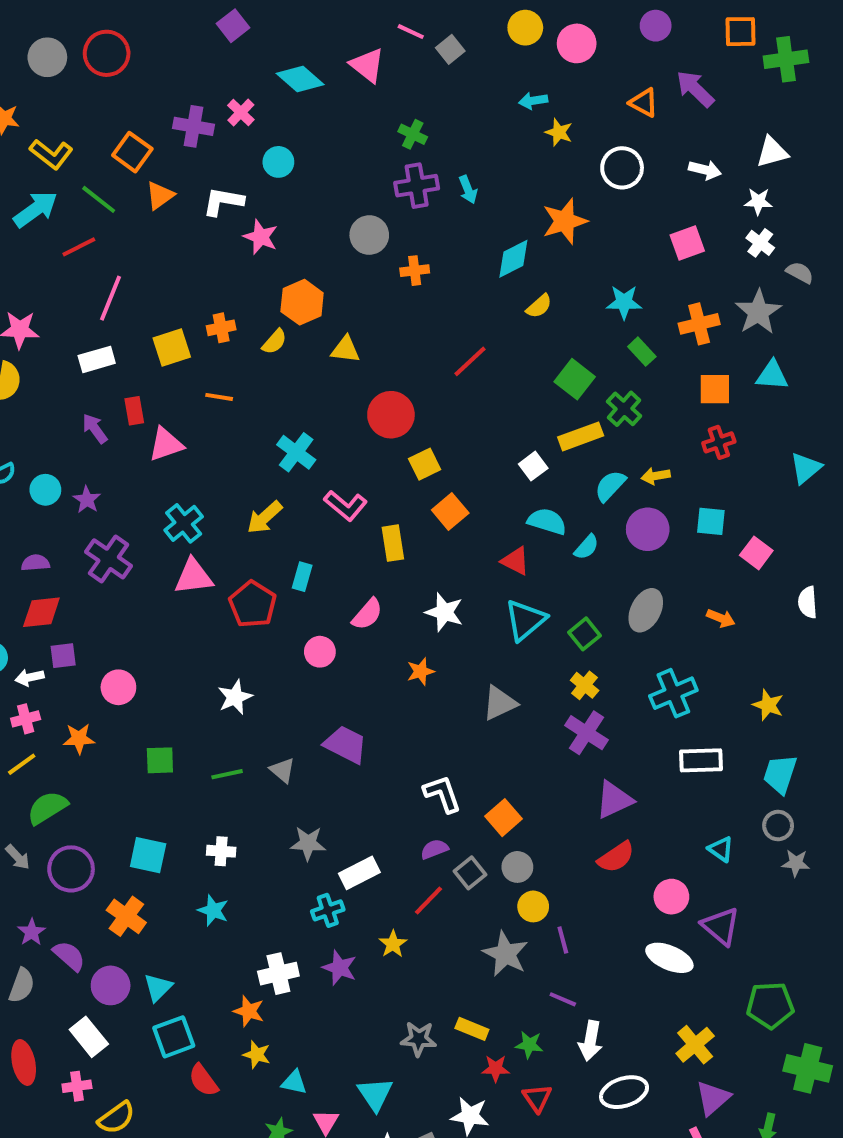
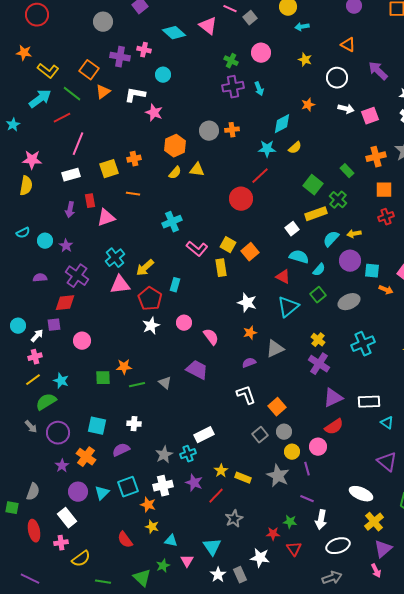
pink circle: (577, 43) -> (261, 53), moved
red circle: (107, 53) -> (37, 15), moved
gray circle: (47, 57) -> (103, 22), moved
purple arrow: (695, 89) -> (378, 71), moved
cyan arrow: (533, 101) -> (302, 27), moved
pink cross: (241, 113) -> (144, 50), turned -32
white arrow: (705, 170) -> (346, 109), moved
orange star: (565, 221) -> (308, 105), size x0.6
gray circle: (369, 235) -> (209, 131), moved
cyan star: (624, 302) -> (267, 149), moved
yellow semicircle: (274, 342) -> (175, 173), moved
red circle: (391, 415) -> (241, 199), moved
purple arrow: (95, 429) -> (70, 210), turned -133
cyan cross: (296, 452) -> (172, 222), turned 30
yellow square: (425, 464) -> (228, 245), moved, turned -35
yellow arrow: (265, 517) -> (145, 268), moved
cyan square: (711, 521) -> (372, 271), moved
gray ellipse: (646, 610) -> (349, 302), turned 40
red diamond: (41, 612) -> (65, 303), moved
pink semicircle: (367, 614) -> (211, 337), moved, turned -78
orange arrow: (721, 618) -> (386, 290), moved
green square: (585, 634) -> (318, 295), moved
orange star: (421, 671) -> (250, 333), moved
white arrow: (30, 677) -> (37, 336), turned 144
white star: (235, 697) -> (151, 326), moved
orange star: (79, 739) -> (124, 367), moved
white rectangle: (701, 760) -> (369, 402), moved
gray star: (308, 843) -> (164, 455), moved, turned -30
purple semicircle: (434, 849) -> (249, 363), moved
pink circle: (671, 897) -> (318, 447), moved
red line: (428, 901) -> (216, 496), moved
cyan star: (213, 910) -> (61, 381), moved
purple star: (32, 932) -> (62, 466), moved
purple semicircle: (69, 956) -> (121, 450), moved, turned -66
white ellipse: (669, 958) -> (361, 494), moved
yellow rectangle: (472, 1029) -> (243, 478), moved
cyan square: (174, 1037) -> (128, 487), moved
gray star: (419, 1039) -> (234, 519), turned -30

